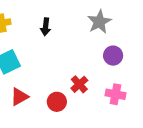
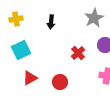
red cross: (79, 84) -> (78, 53), moved

